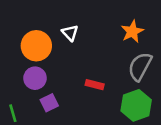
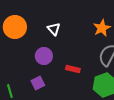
orange circle: (36, 46) -> (15, 27), moved
purple circle: (35, 78) -> (44, 56), moved

